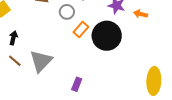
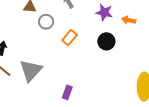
gray circle: (67, 12) -> (46, 22), moved
black circle: (107, 36) -> (106, 41), moved, size x0.6

